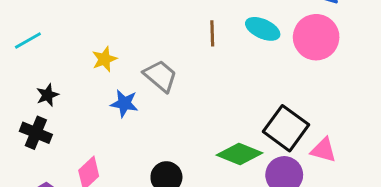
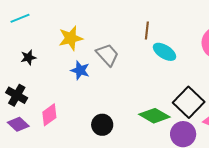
cyan ellipse: (263, 29) -> (164, 52), moved
yellow star: (104, 59) -> (71, 38), size x1.4
black cross: (36, 133) -> (17, 95), moved

